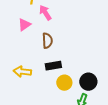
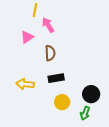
yellow circle: (64, 83) -> (62, 102), moved

